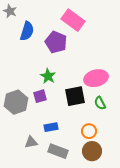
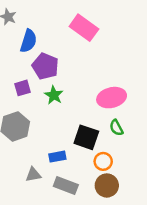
purple pentagon: (56, 42) -> (45, 66), moved
purple square: (40, 96) -> (22, 88), moved
black square: (75, 96) -> (86, 137), moved, turned 30

